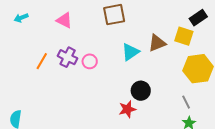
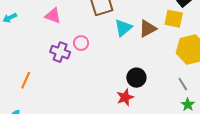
cyan triangle: (130, 52) -> (123, 28), moved
orange line: (42, 61) -> (26, 80), moved
pink circle: (90, 61) -> (81, 43), moved

